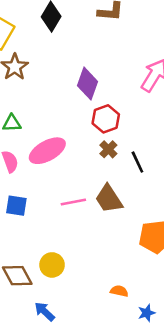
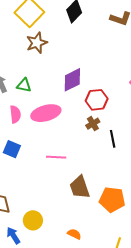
purple diamond: (87, 84) -> (72, 80), moved, turned 30
brown trapezoid: (109, 199) -> (80, 187), moved
yellow circle: (52, 265) -> (33, 220), moved

